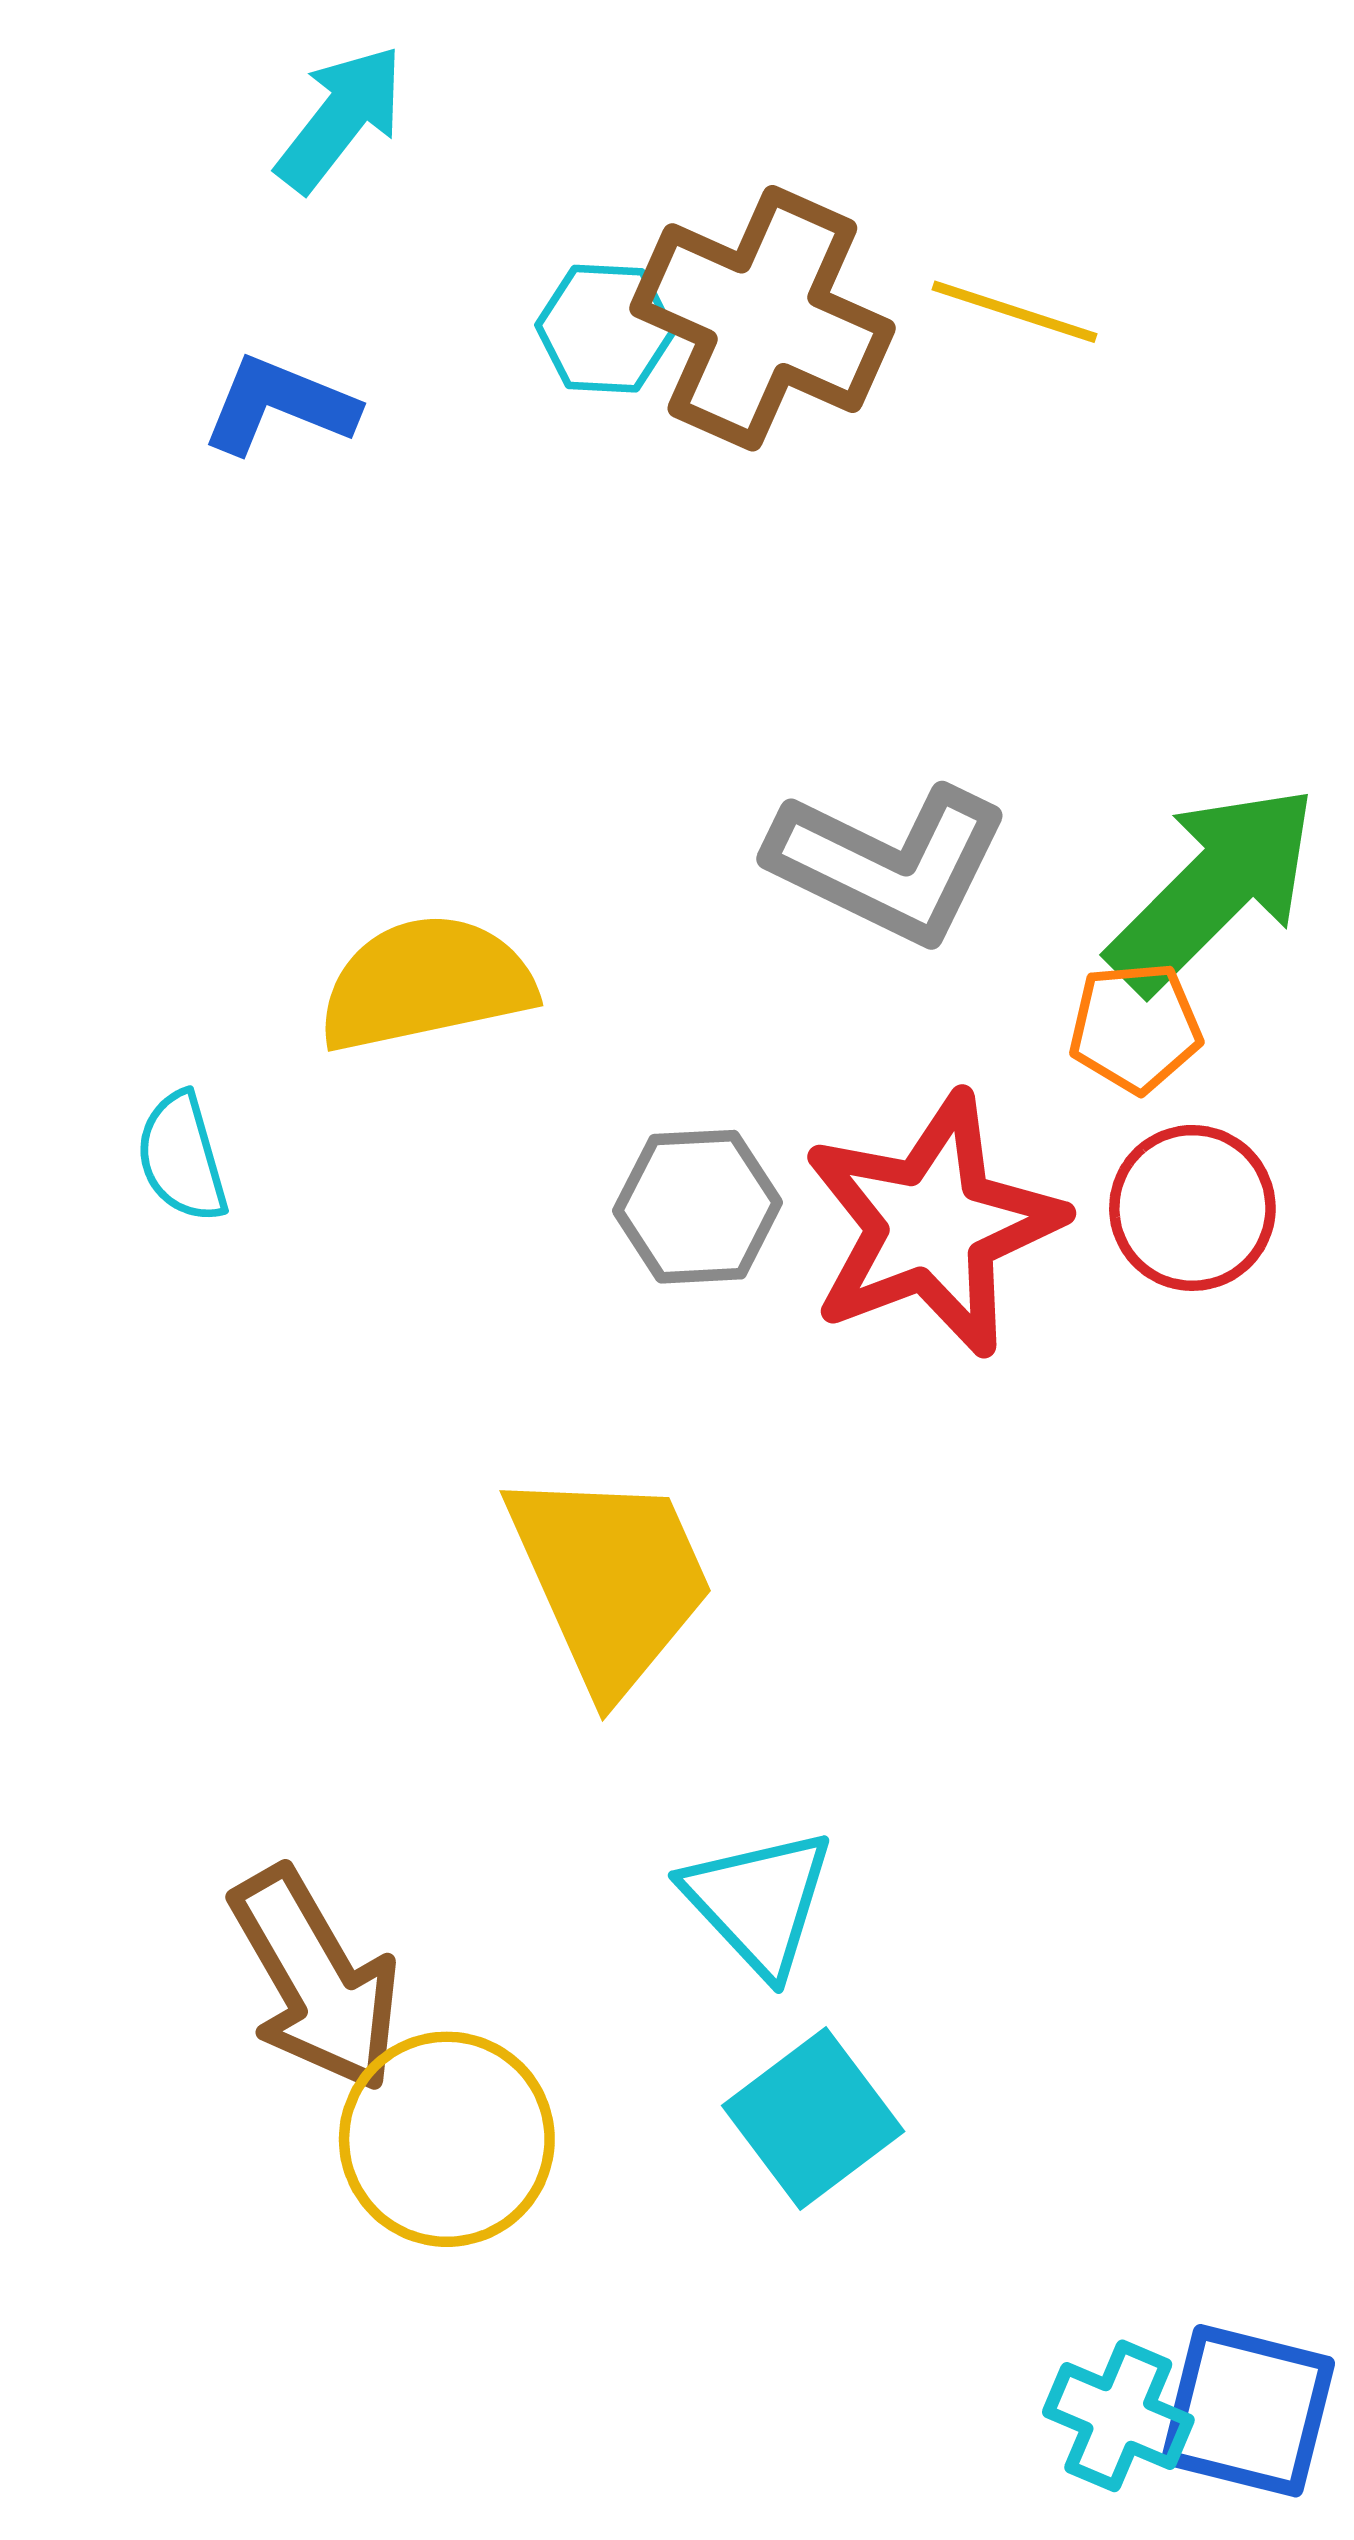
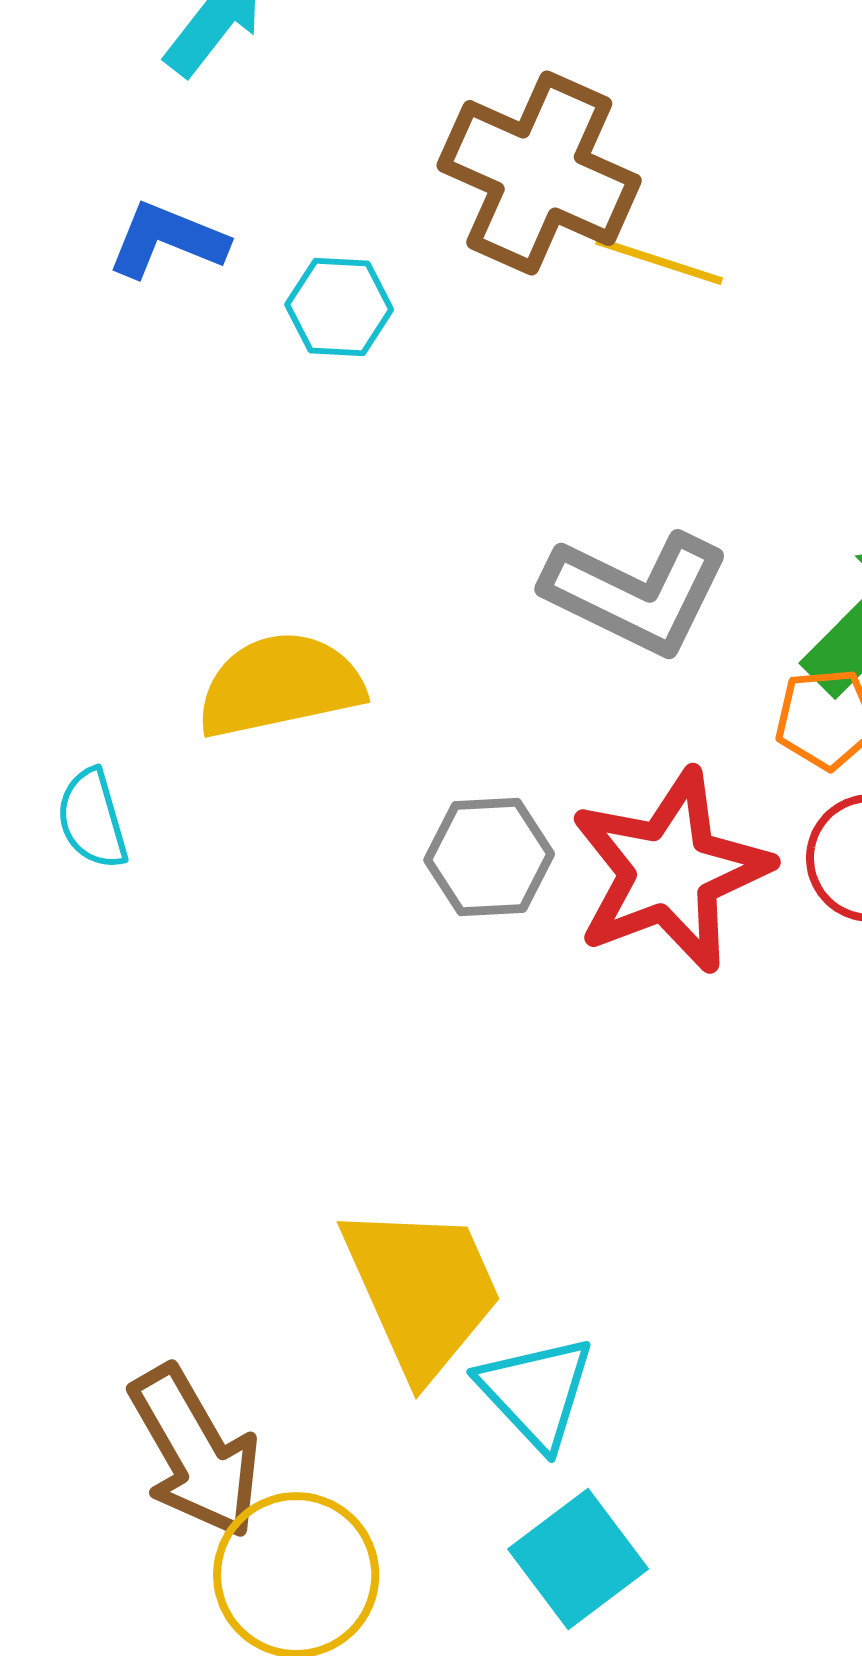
yellow line: (1014, 312) -> (659, 261), moved
cyan hexagon: (605, 329) -> (339, 307), moved
yellow trapezoid: (610, 1579) -> (422, 1290), moved

